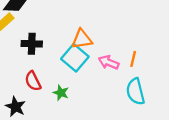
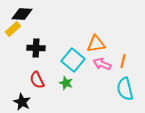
orange triangle: (82, 39) -> (96, 44), moved
green star: (61, 93) -> (66, 83), moved

